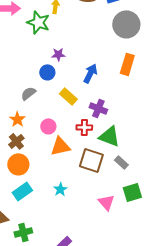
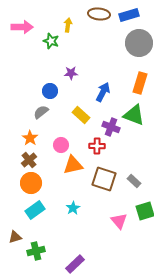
green star: (38, 22) -> (51, 41), size x0.7
blue circle: (47, 72) -> (50, 91), moved
green triangle: (109, 136) -> (134, 115), moved

